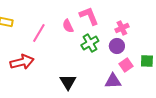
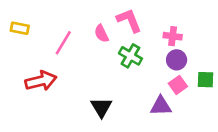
pink cross: (122, 28) -> (173, 36), turned 32
green cross: (90, 43) -> (130, 56), turned -30
purple circle: (117, 46) -> (177, 60), moved

